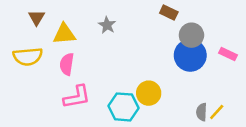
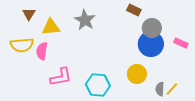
gray star: (107, 25) -> (85, 20), size x1.5
pink semicircle: (67, 64) -> (42, 51), moved
yellow circle: (149, 93) -> (137, 74), moved

